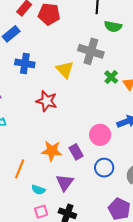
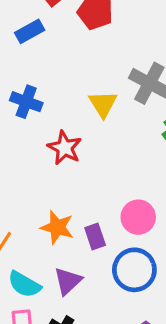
blue cross: (25, 63) -> (26, 102), moved
blue circle: (104, 168) -> (134, 270), size x1.4
cyan semicircle: (38, 190) -> (24, 284), size x1.5

